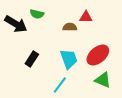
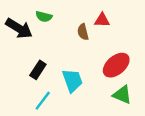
brown semicircle: (70, 27) -> (83, 32), turned -104
cyan trapezoid: (69, 59) -> (72, 81), moved
cyan line: (60, 85) -> (43, 101), moved

